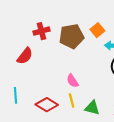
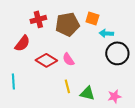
orange square: (97, 30) -> (92, 18), turned -32
pink semicircle: (73, 81) -> (68, 59), moved
red diamond: (47, 105) -> (46, 60), moved

